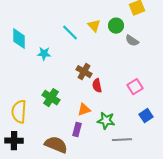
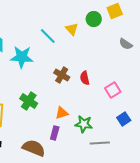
green circle: (116, 26) -> (94, 19), moved
gray semicircle: (132, 41) -> (126, 44), moved
cyan star: (44, 54) -> (22, 57), size x1.6
red semicircle: (97, 86) -> (85, 78), moved

